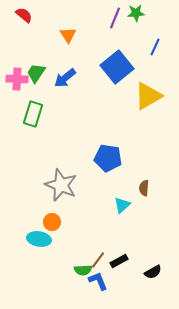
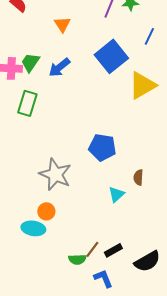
black semicircle: (153, 272) -> (147, 261), size x1.5
blue L-shape: (98, 281) -> (103, 278), moved

